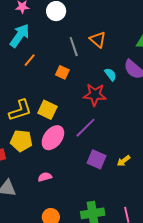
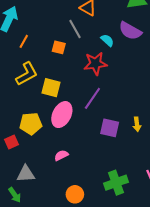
gray line: (74, 47) -> (75, 29), moved
yellow L-shape: (20, 110) -> (27, 74), moved
yellow arrow: (124, 161) -> (137, 124), turned -48

